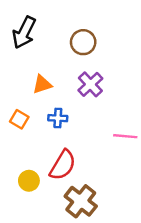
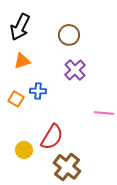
orange triangle: (42, 84) -> (22, 61), moved
blue cross: (58, 118) -> (38, 91), moved

